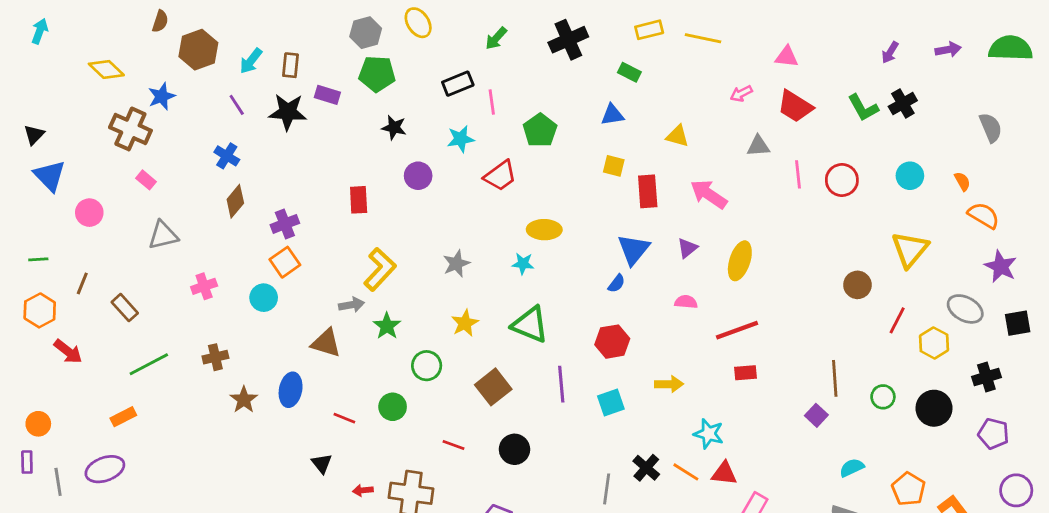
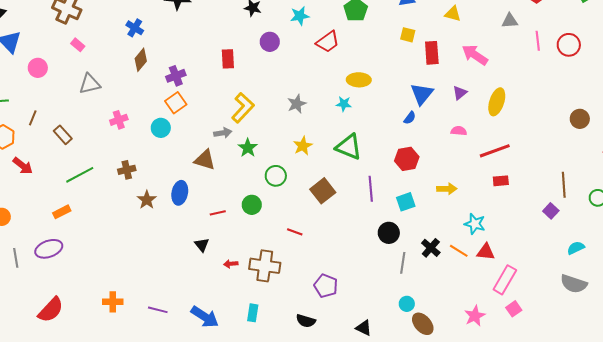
red line: (344, 418) -> (218, 213), turned -35
black circle: (514, 449) -> (389, 233), moved

